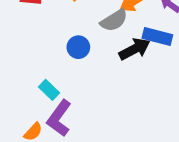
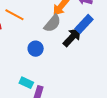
blue rectangle: (157, 36) -> (84, 24), turned -42

